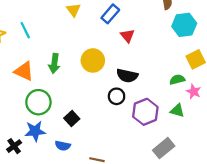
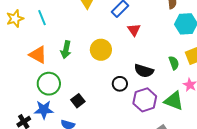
black semicircle: (127, 76) -> (144, 71), moved
green semicircle: (177, 80) -> (174, 63), moved, turned 80
green triangle: (177, 111) -> (174, 101), size x1.5

